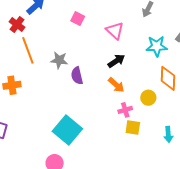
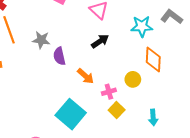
orange arrow: (116, 85) -> (86, 76), moved
yellow square: (133, 128) -> (117, 110), turned 35
cyan square: (67, 130) -> (71, 114), moved

